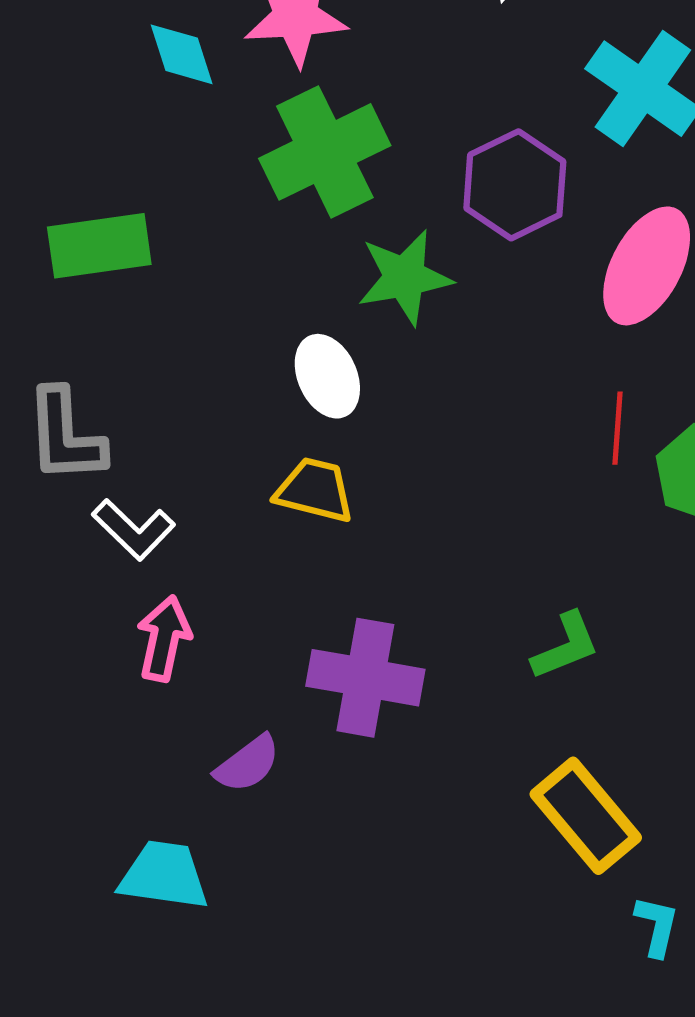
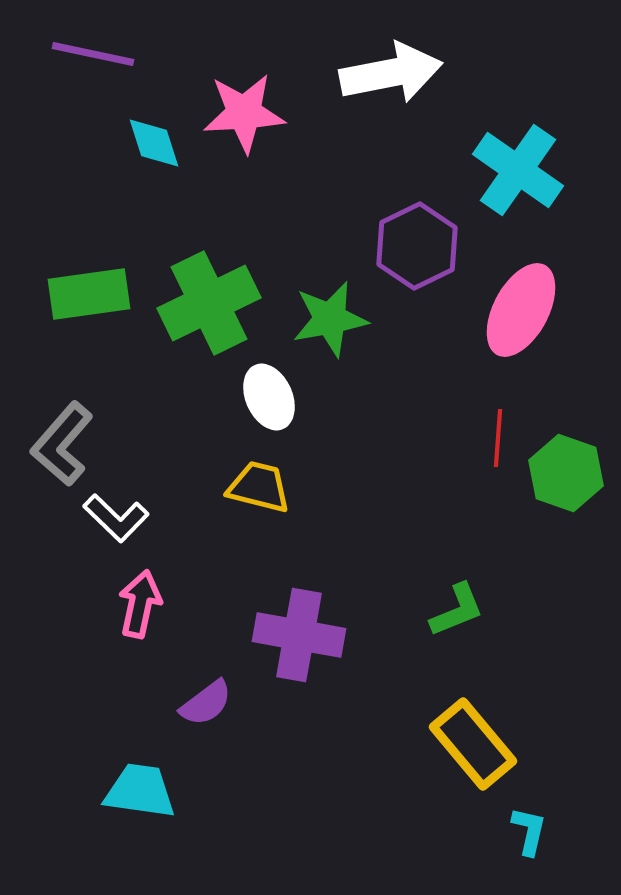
green cross: (325, 152) -> (209, 303), moved
gray L-shape: (65, 436) -> (62, 444), turned 44

